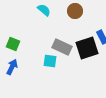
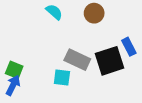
green square: (13, 44) -> (14, 70), moved

